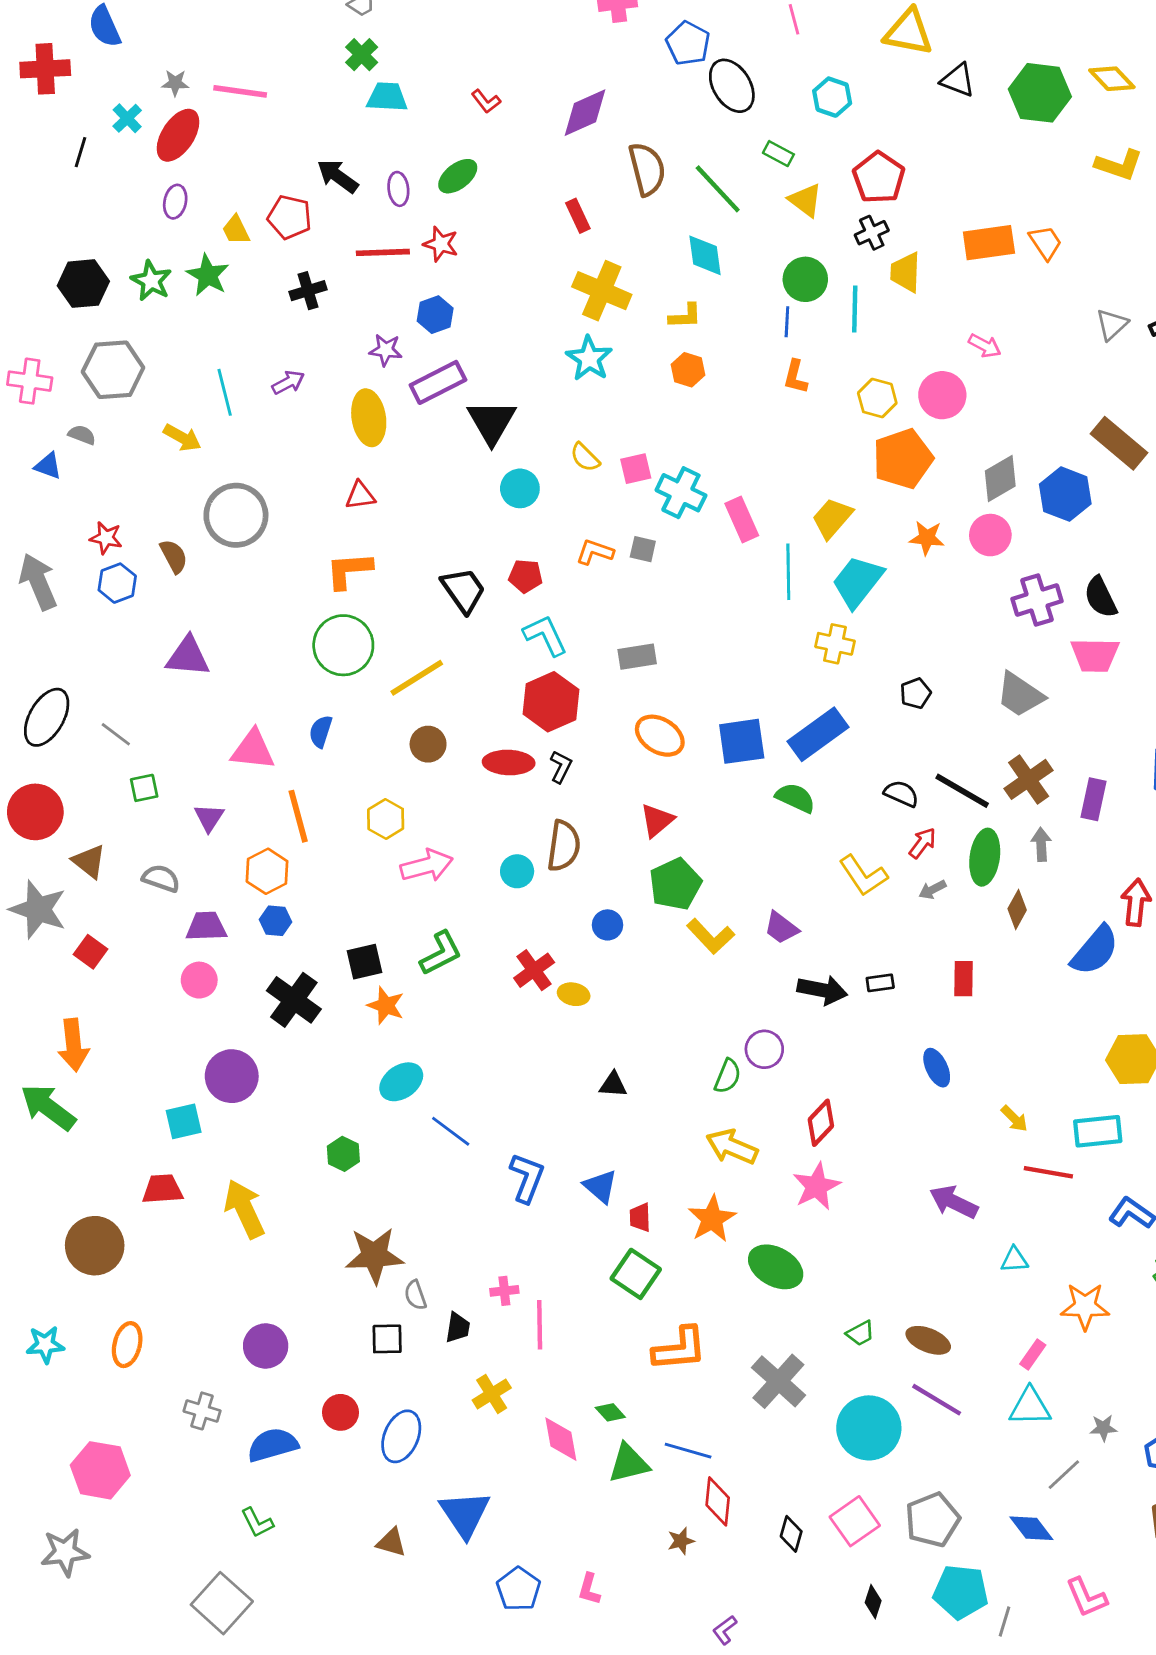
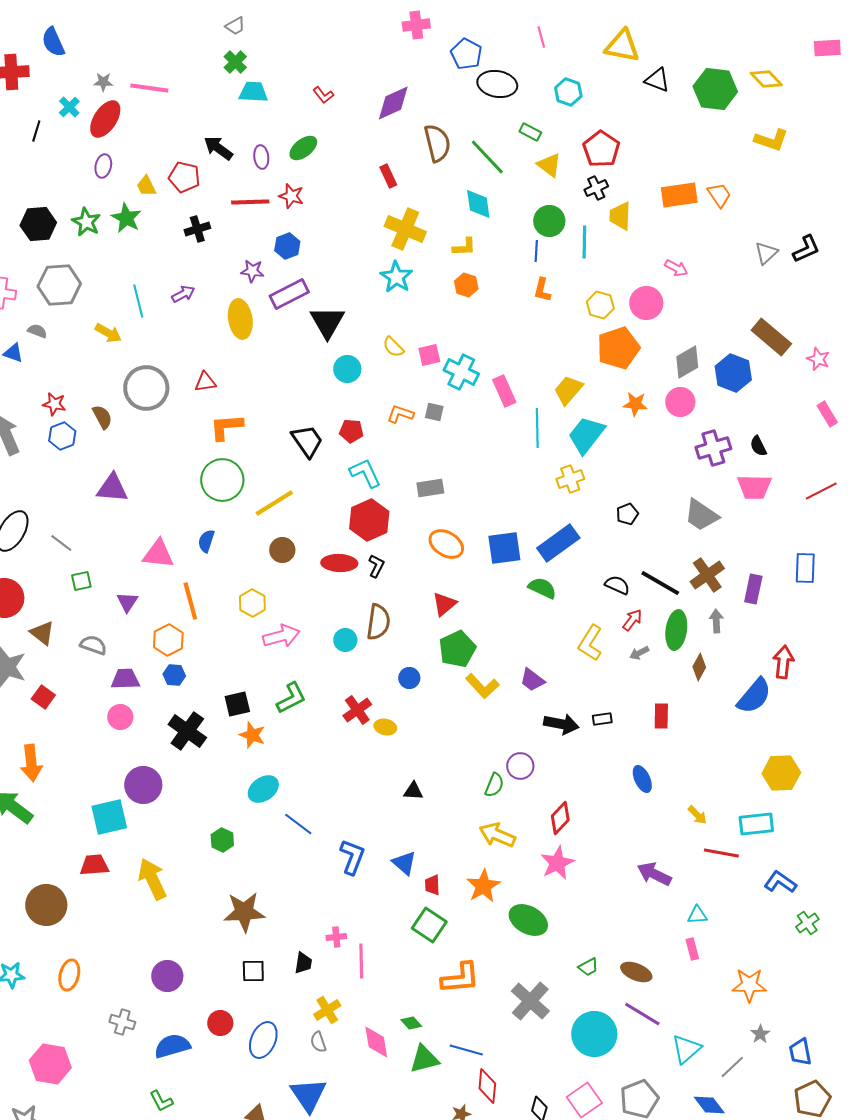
black ellipse: (732, 86) -> (497, 84), turned -48
red triangle: (360, 495) -> (205, 382), moved
black semicircle: (1101, 597) -> (758, 446), size x0.7
yellow cross: (835, 644) -> (570, 479), turned -32
yellow L-shape: (863, 876) -> (590, 643), turned 66
cyan square: (184, 1121) -> (109, 817), size x1.4
gray semicircle: (415, 1295) -> (318, 1042), moved
orange star: (1085, 1306) -> (749, 985), moved
pink rectangle: (1033, 1354) -> (692, 949), moved, turned -50
cyan triangle: (1030, 1407) -> (686, 1049), moved, turned -40
gray star: (1103, 1428) -> (760, 1034), turned -30

